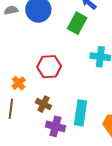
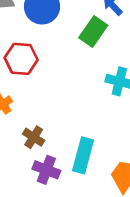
red hexagon: (49, 67) -> (21, 59), moved

